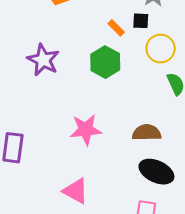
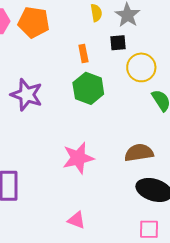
orange rectangle: (116, 28) -> (83, 54), moved, turned 42
pink triangle: (76, 191) -> (76, 220), size x0.7

